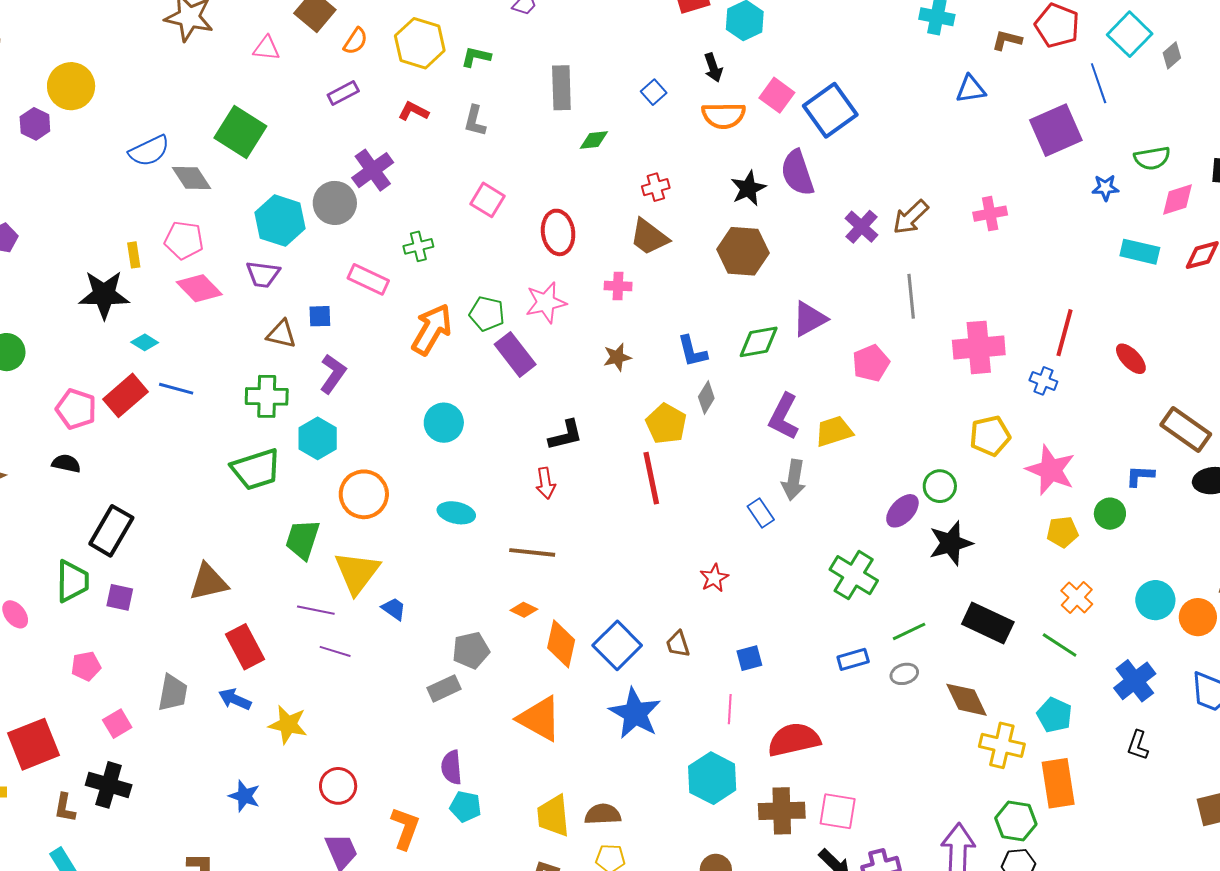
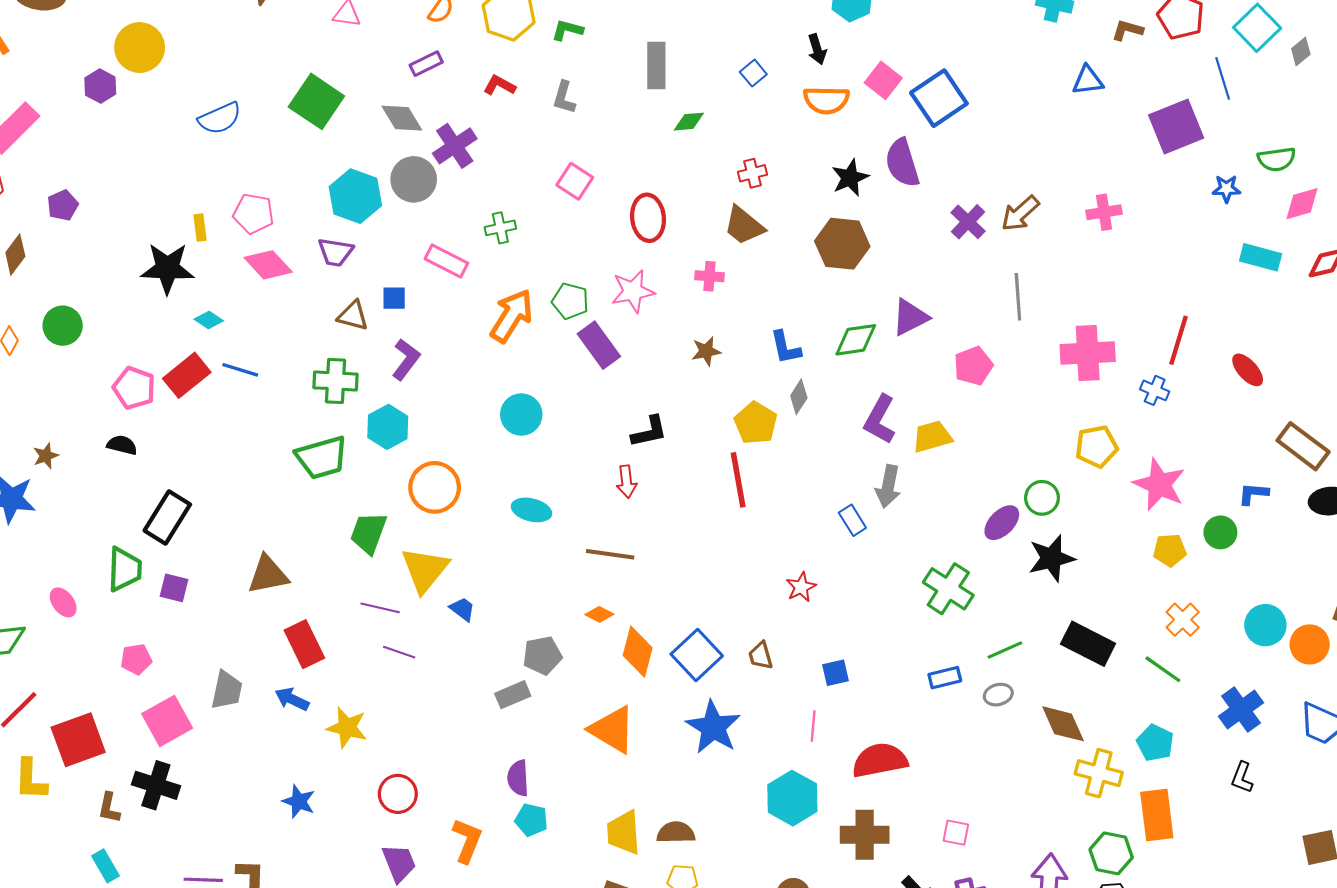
gray diamond: (191, 178) -> (402, 118), moved
pink square: (117, 724) -> (167, 721), size x1.6
pink square: (838, 811) -> (956, 833), moved, size x0.7

